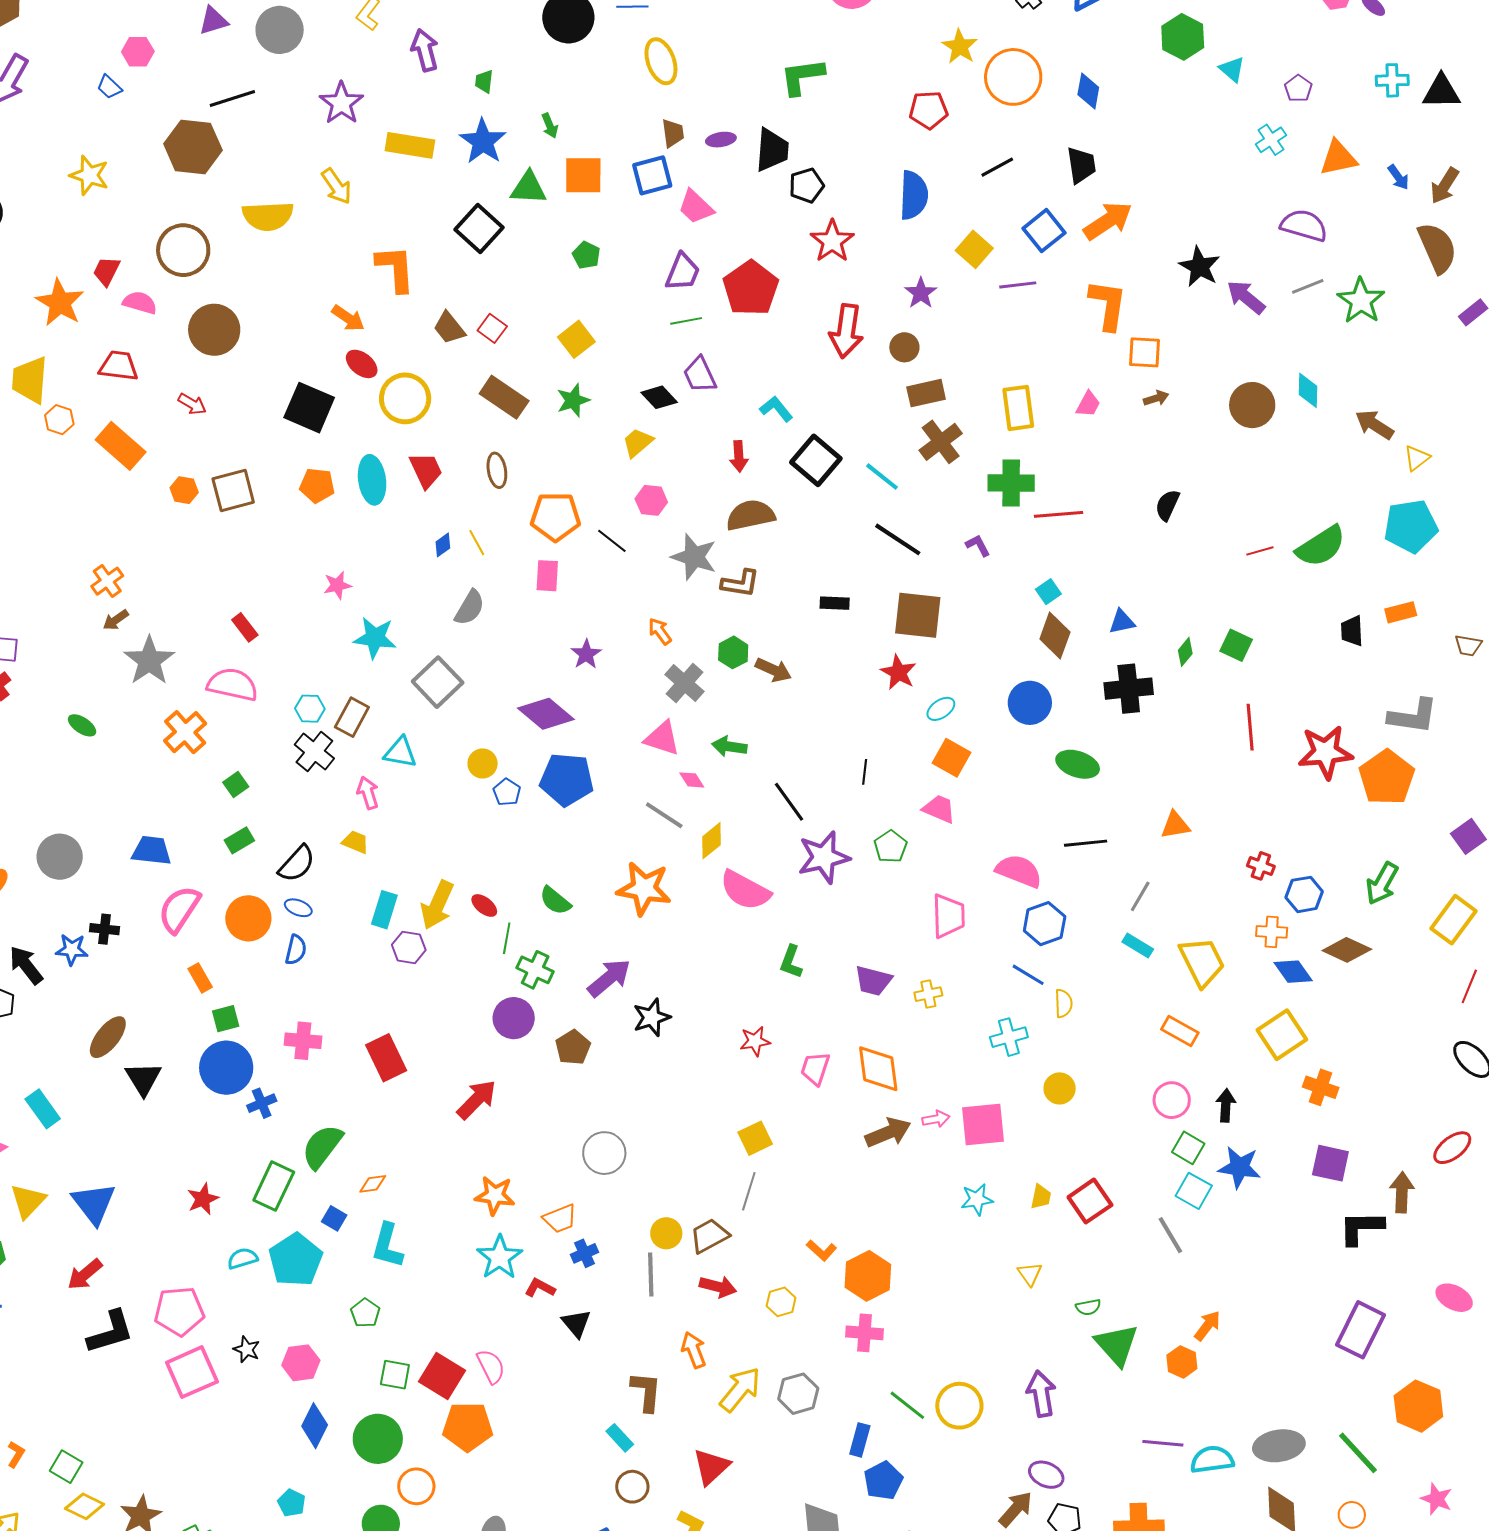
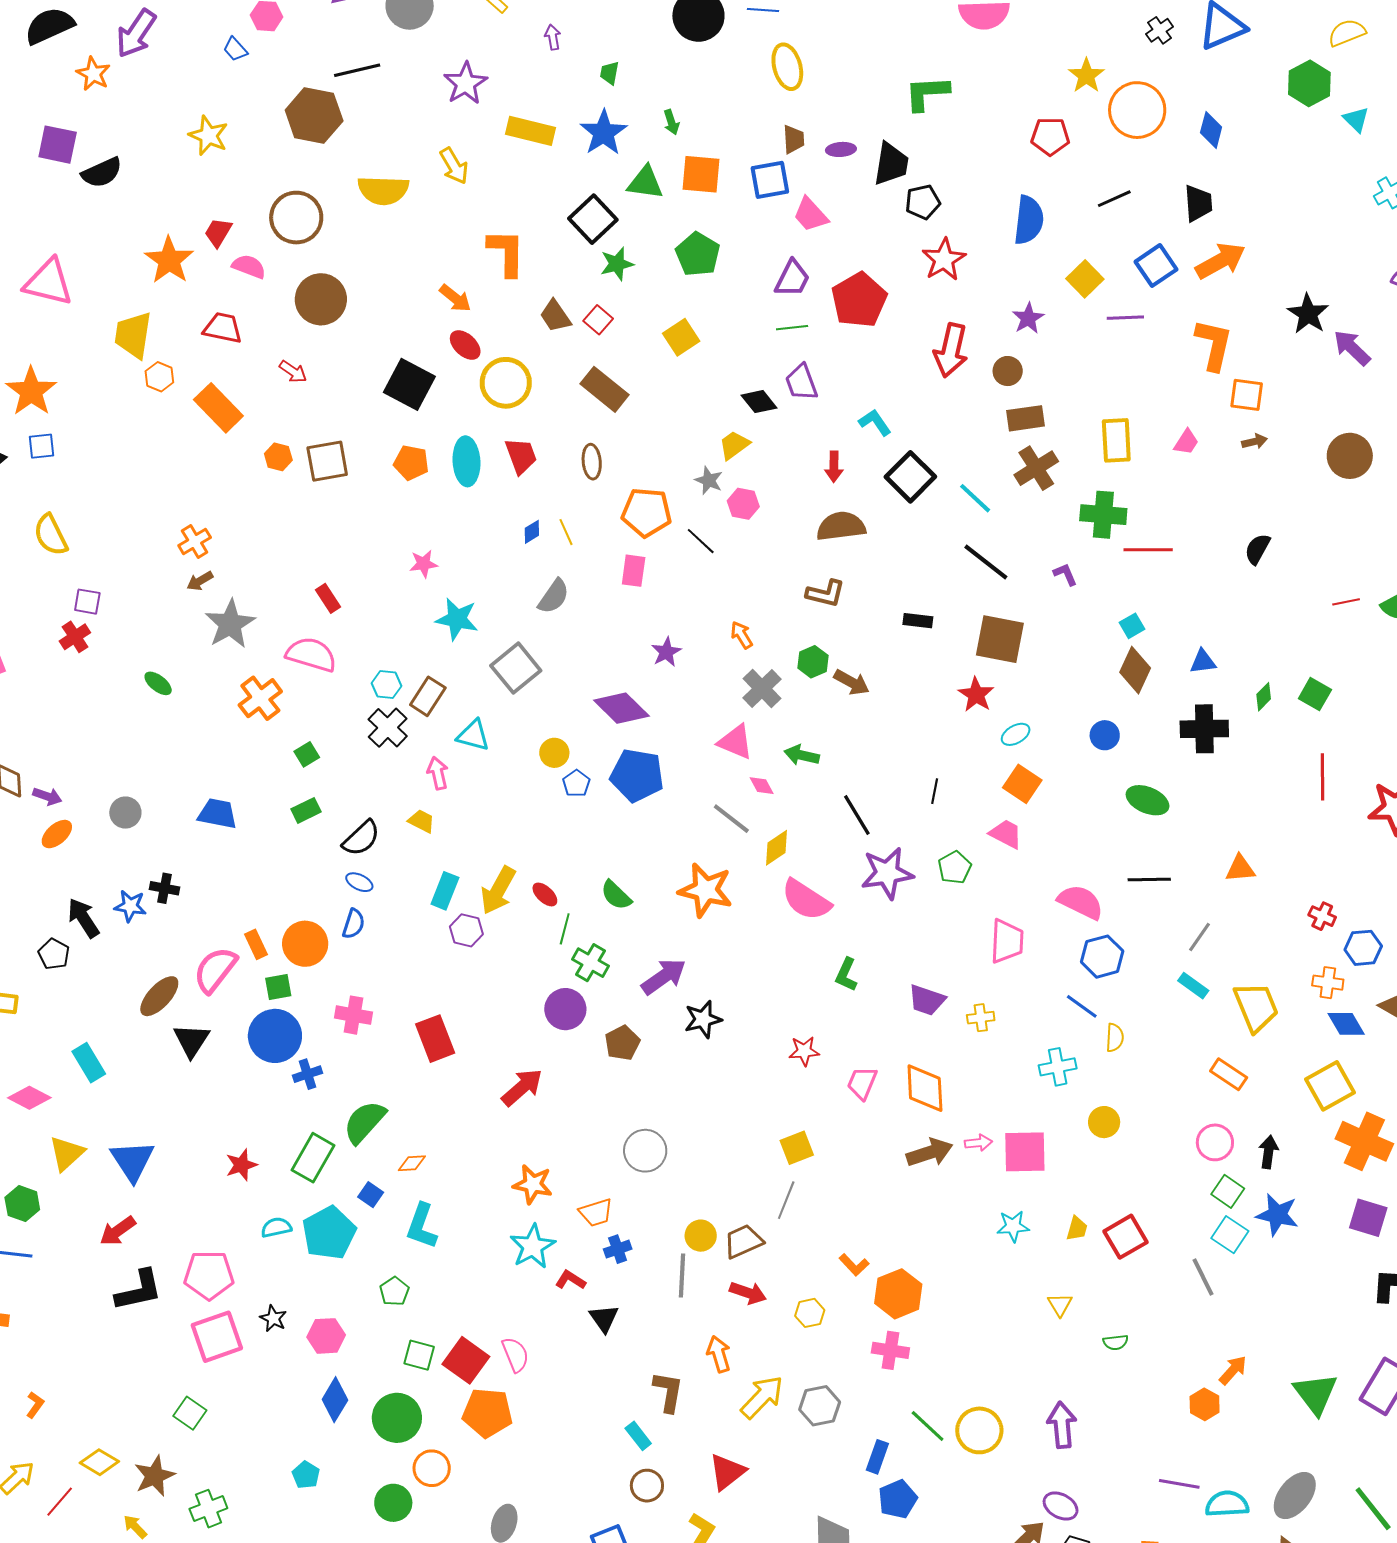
purple arrow: (425, 50) -> (553, 37), size x0.6
green pentagon: (586, 255) -> (698, 254), size x1.6
green star: (573, 400) -> (617, 264), moved
gray star: (694, 557) -> (709, 480), moved, size x0.6
blue circle: (1030, 703) -> (1105, 735), size x0.7
gray circle: (60, 857) -> (125, 813), size x0.7
pink semicircle: (179, 909) -> (215, 970), moved
orange circle: (248, 918) -> (305, 944), moved
orange cross: (1321, 1087) -> (1364, 1141), size x1.6
green triangle: (1117, 1345) -> (1316, 1394), moved
gray ellipse: (1279, 1446) -> (1295, 1496), turned -48
green square: (66, 1467) -> (190, 1413), moved

